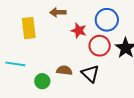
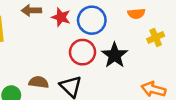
red star: (79, 31) -> (61, 17), moved

